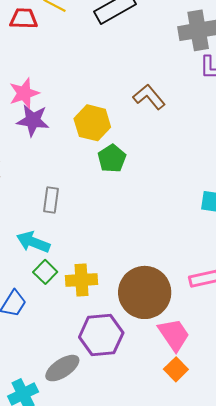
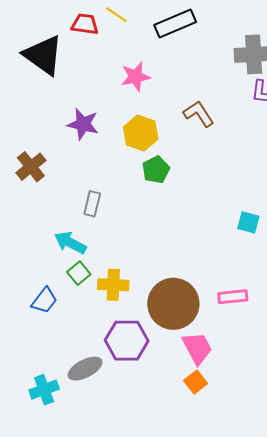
pink star: (24, 93) -> (135, 77), moved

